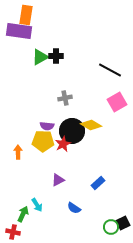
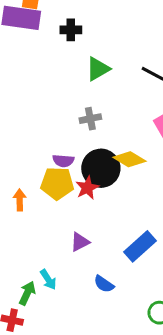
black cross: (56, 56) -> (71, 30), moved
green triangle: (40, 57) -> (98, 69), moved
blue rectangle: (98, 183) -> (140, 246), size x1.5

